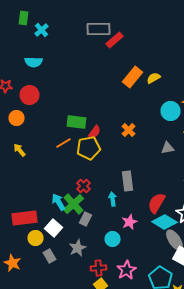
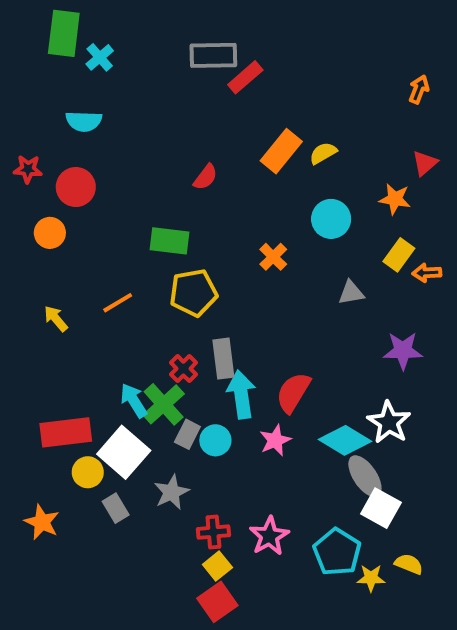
green rectangle: (24, 18) -> (64, 33), size x1.6
cyan circle: (170, 111) -> (331, 219), moved
red semicircle: (94, 132) -> (205, 177), moved
orange line: (64, 143) -> (118, 303), moved
yellow arrow: (20, 150) -> (56, 319), moved
gray rectangle: (128, 181) -> (223, 359), moved
cyan arrow: (112, 199) -> (241, 394), size x1.6
red semicircle: (156, 203) -> (293, 392), moved
white square: (54, 228) -> (124, 452), size x1.4
cyan circle: (112, 239) -> (215, 440), moved

